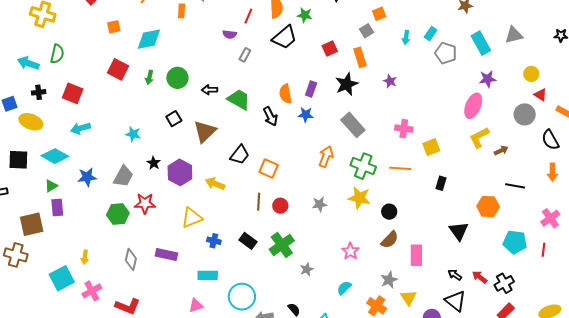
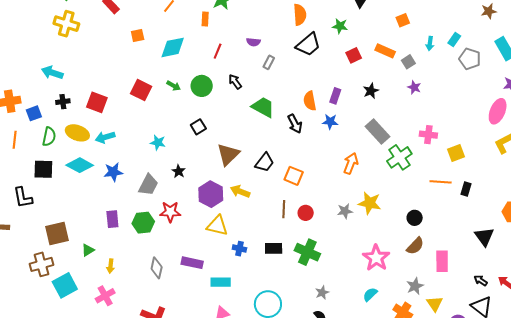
green star: (305, 15) -> (340, 26), moved
red line: (248, 16) -> (218, 51), moved
gray square: (367, 31) -> (408, 62), moved
green semicircle: (57, 54) -> (49, 137), moved
orange rectangle: (360, 57) -> (385, 51), moved, turned -48
red square: (118, 69) -> (141, 90), moved
green arrow: (149, 77) -> (174, 86), turned -72
black star: (347, 84) -> (371, 91), size x0.7
black arrow: (210, 90) -> (235, 82), moved, turned 56
yellow ellipse: (31, 122) -> (77, 133), moved
brown triangle: (205, 132) -> (228, 154), moved
green cross: (363, 166) -> (399, 157), moved, turned 35
orange line: (400, 168) -> (441, 182), moved
purple hexagon: (180, 172) -> (211, 194), moved
blue star: (87, 177) -> (113, 172), moved
green triangle: (51, 186) -> (88, 250), moved
yellow star: (359, 198) -> (370, 203), moved
purple rectangle: (57, 207) -> (112, 219), moved
yellow triangle: (192, 218) -> (217, 226), turned 35
black rectangle: (248, 241) -> (274, 248), turned -36
green cross: (282, 245) -> (307, 252), turned -30
pink star: (350, 251) -> (376, 258), size x1.5
brown cross: (16, 255) -> (41, 264), turned -30
gray star: (307, 269) -> (322, 292), moved
cyan rectangle: (208, 275) -> (221, 282), moved
cyan square: (62, 278) -> (65, 285), moved
pink cross: (92, 291) -> (105, 296), moved

